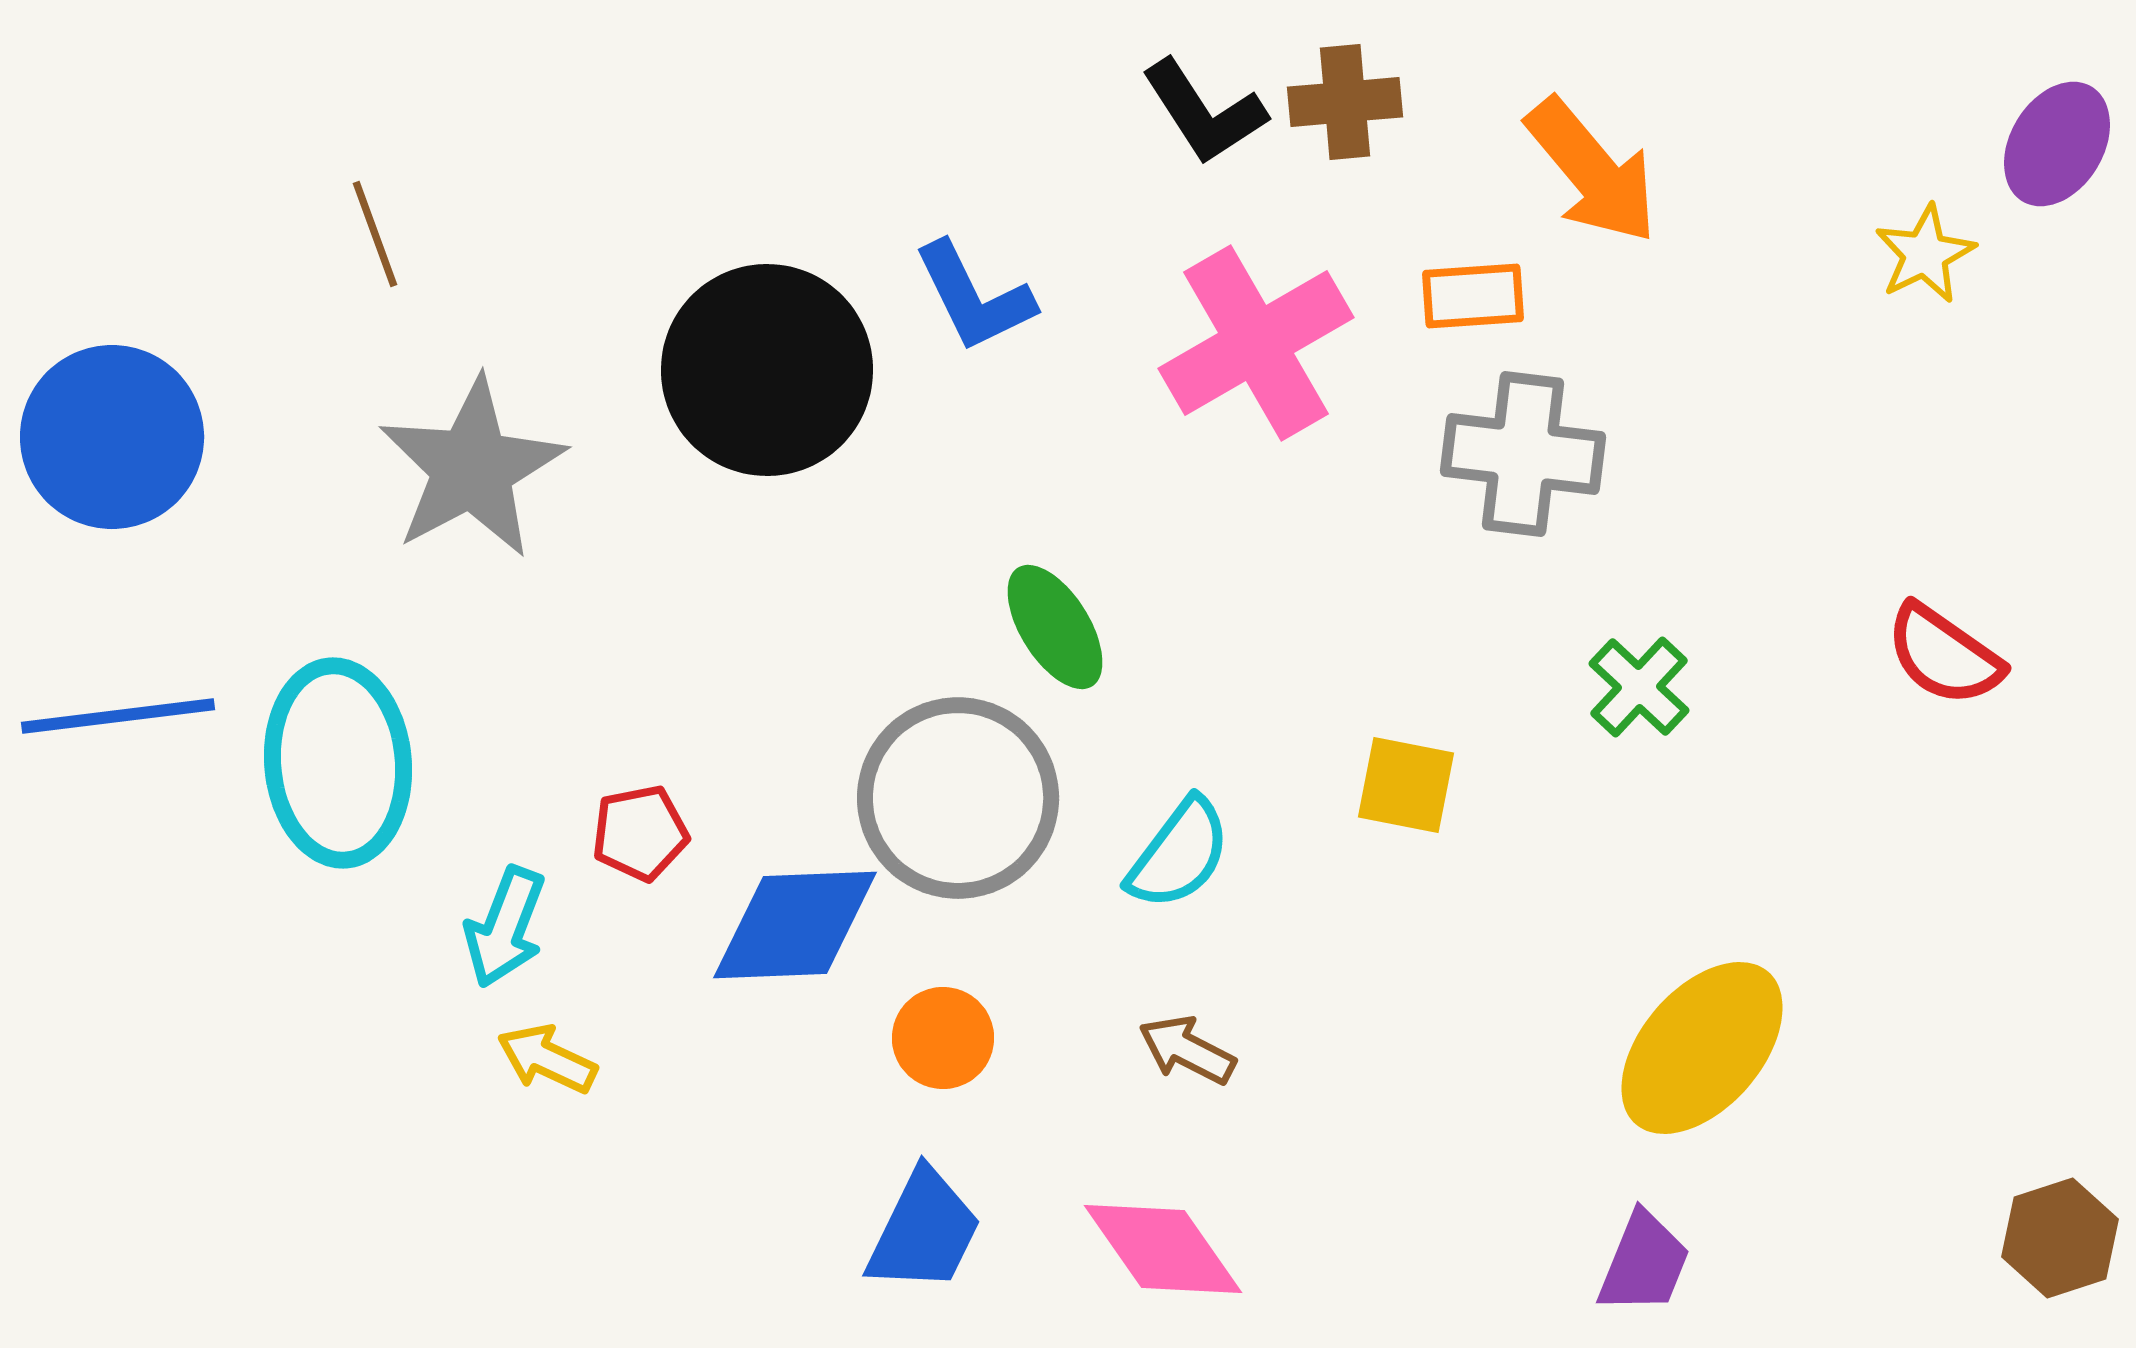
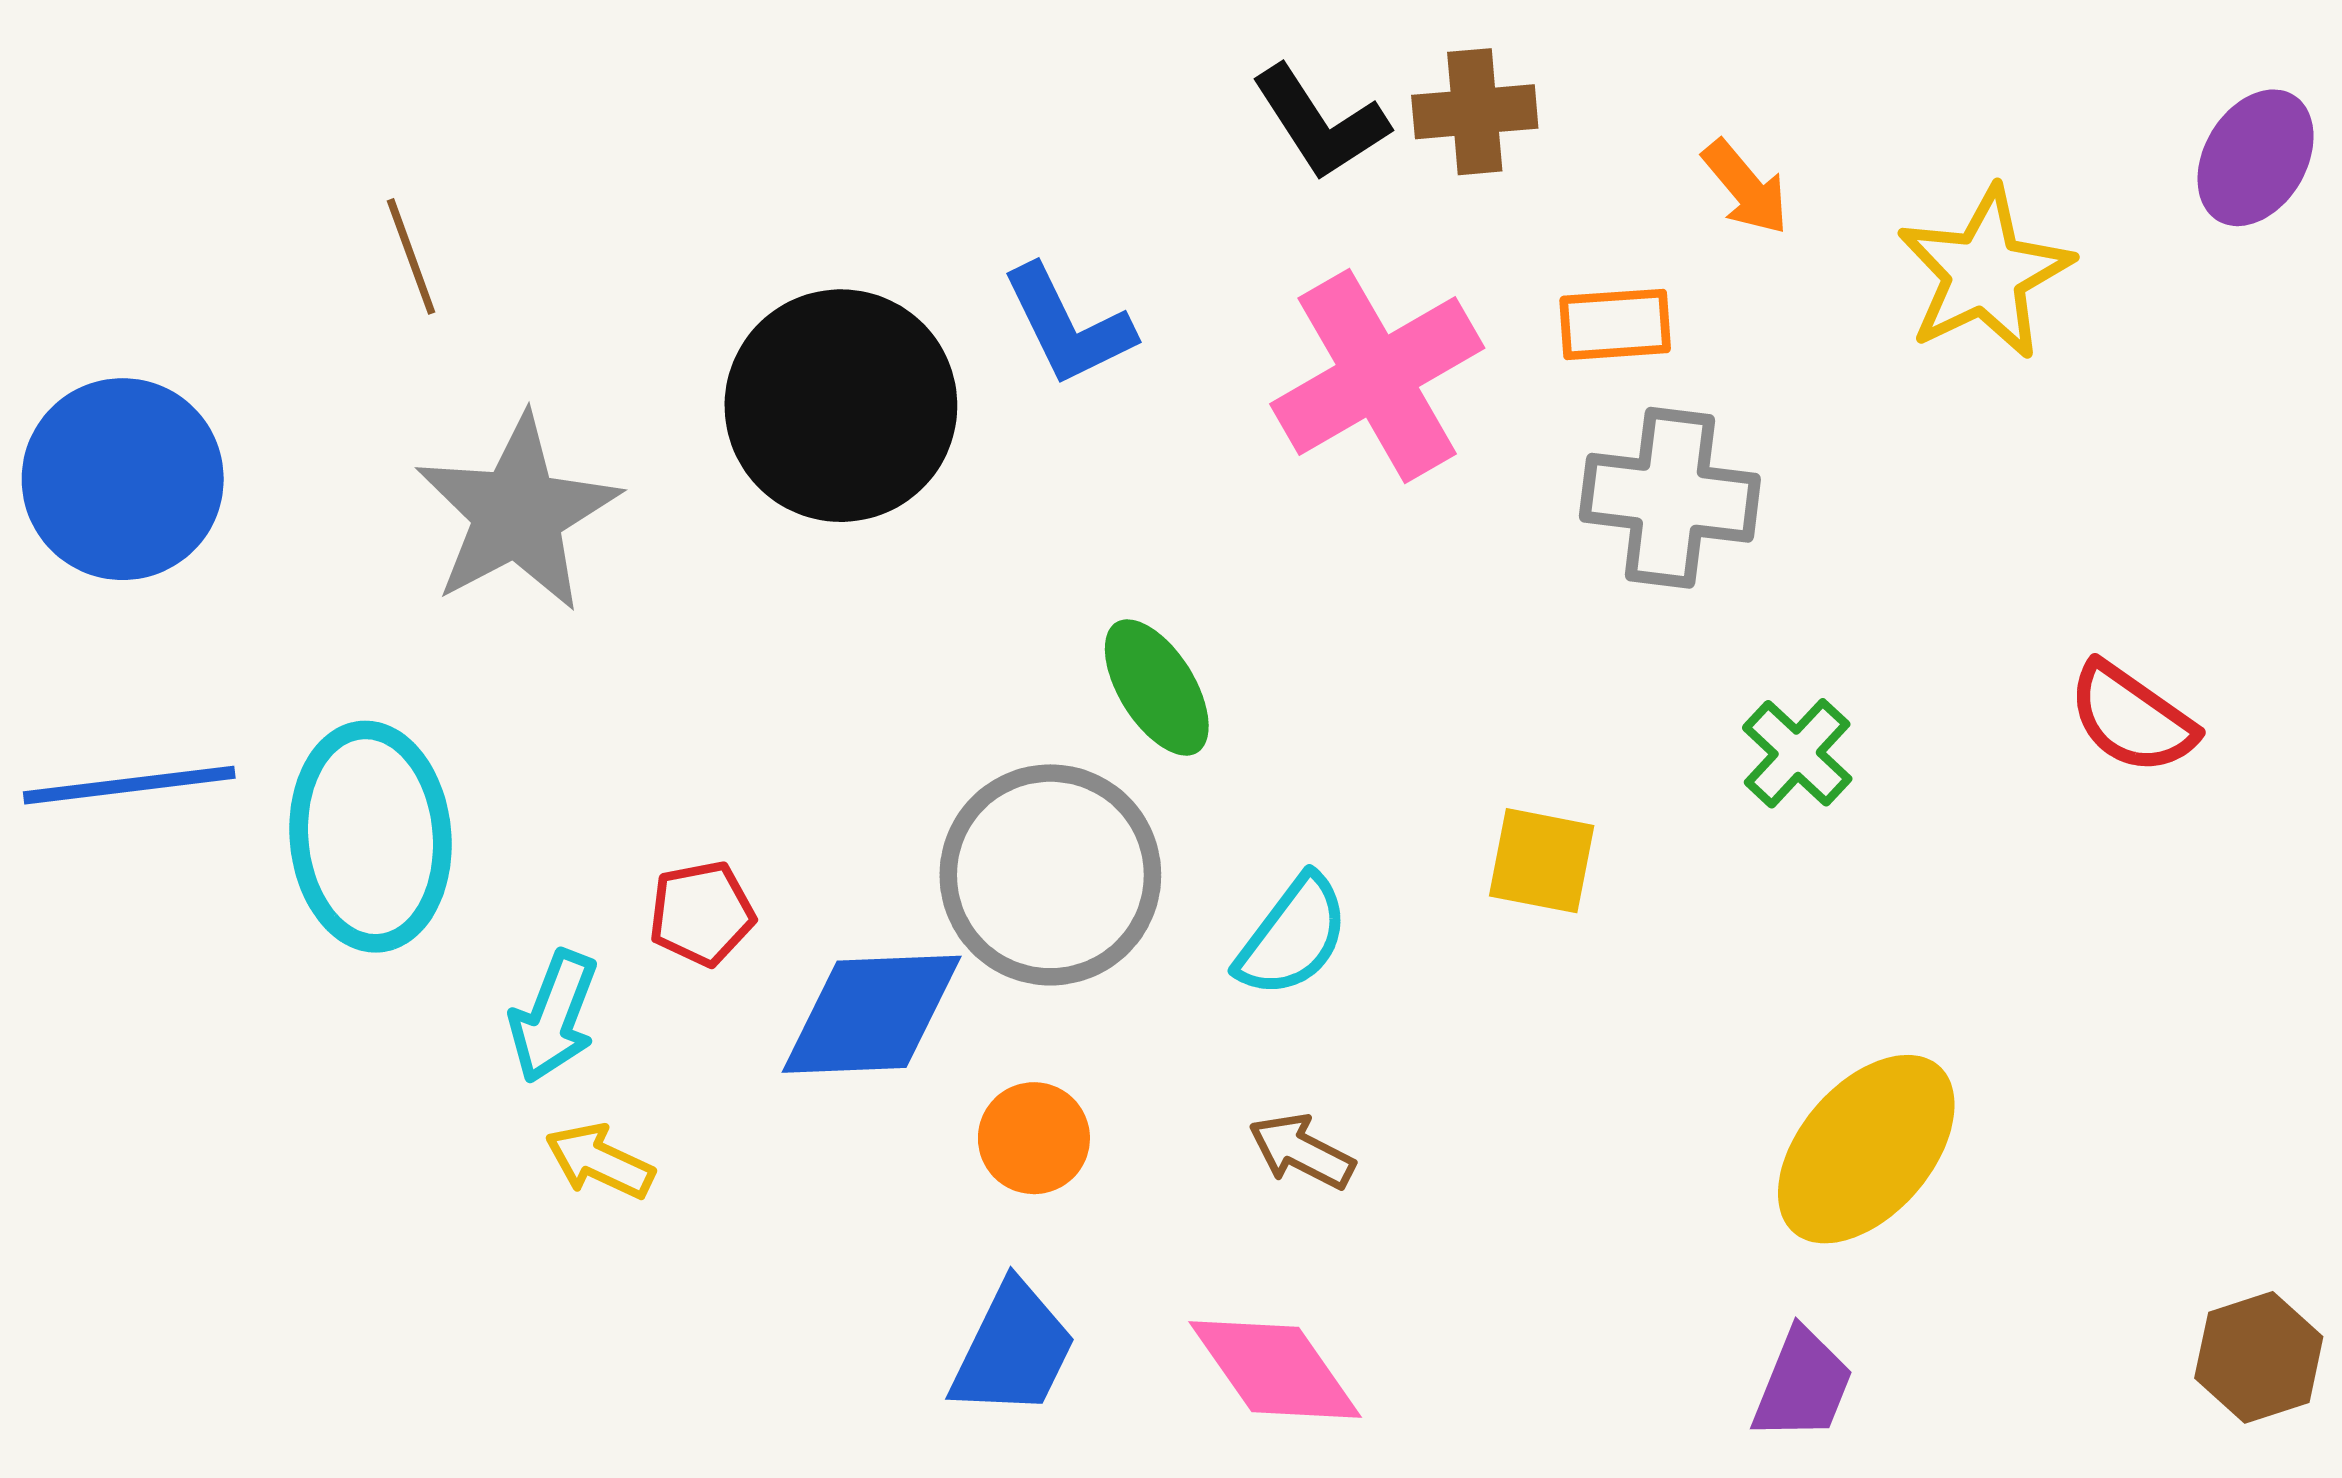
orange arrow: (1592, 171) -> (1746, 187), size x0.6
yellow star: (1925, 254) -> (1985, 273), moved, size x1.6

